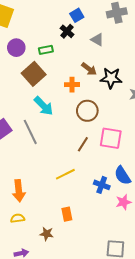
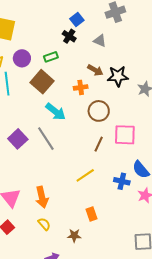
yellow semicircle: (18, 218) -> (44, 224), turned 64

